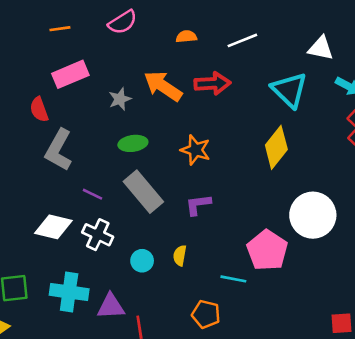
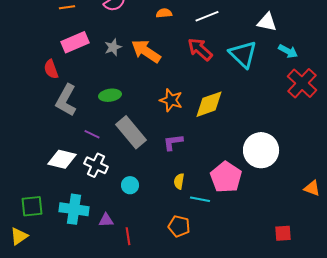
red arrow: (212, 83) -> (200, 49), moved, turned -136
gray star: (120, 99) -> (113, 47), moved
green ellipse: (133, 143) -> (110, 95), moved
yellow diamond: (276, 147) -> (209, 104), moved, turned 32
yellow semicircle: (180, 256) -> (179, 181), moved
purple triangle: (111, 306) -> (106, 220), size x0.7

